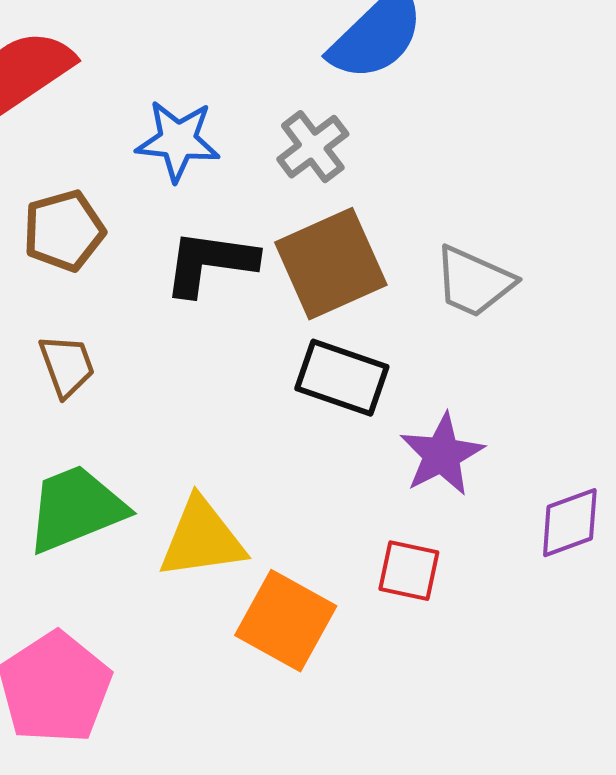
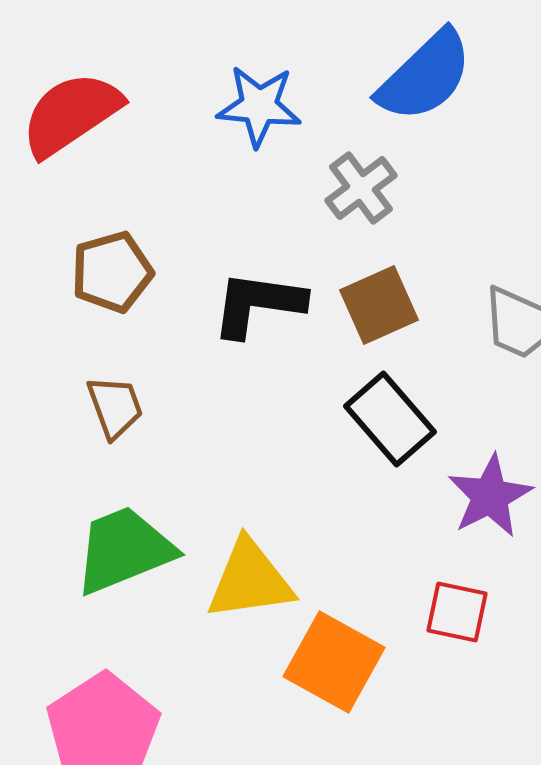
blue star: (178, 141) -> (259, 106), moved
brown square: (331, 264) -> (379, 305), size x0.7
black rectangle: (342, 378) -> (390, 419), turned 30

